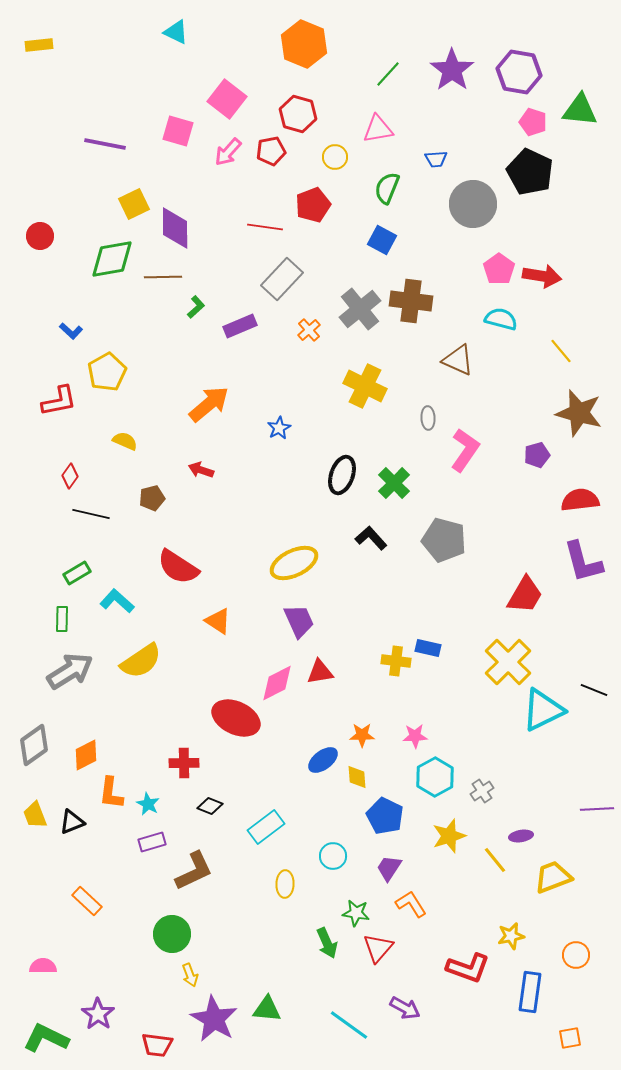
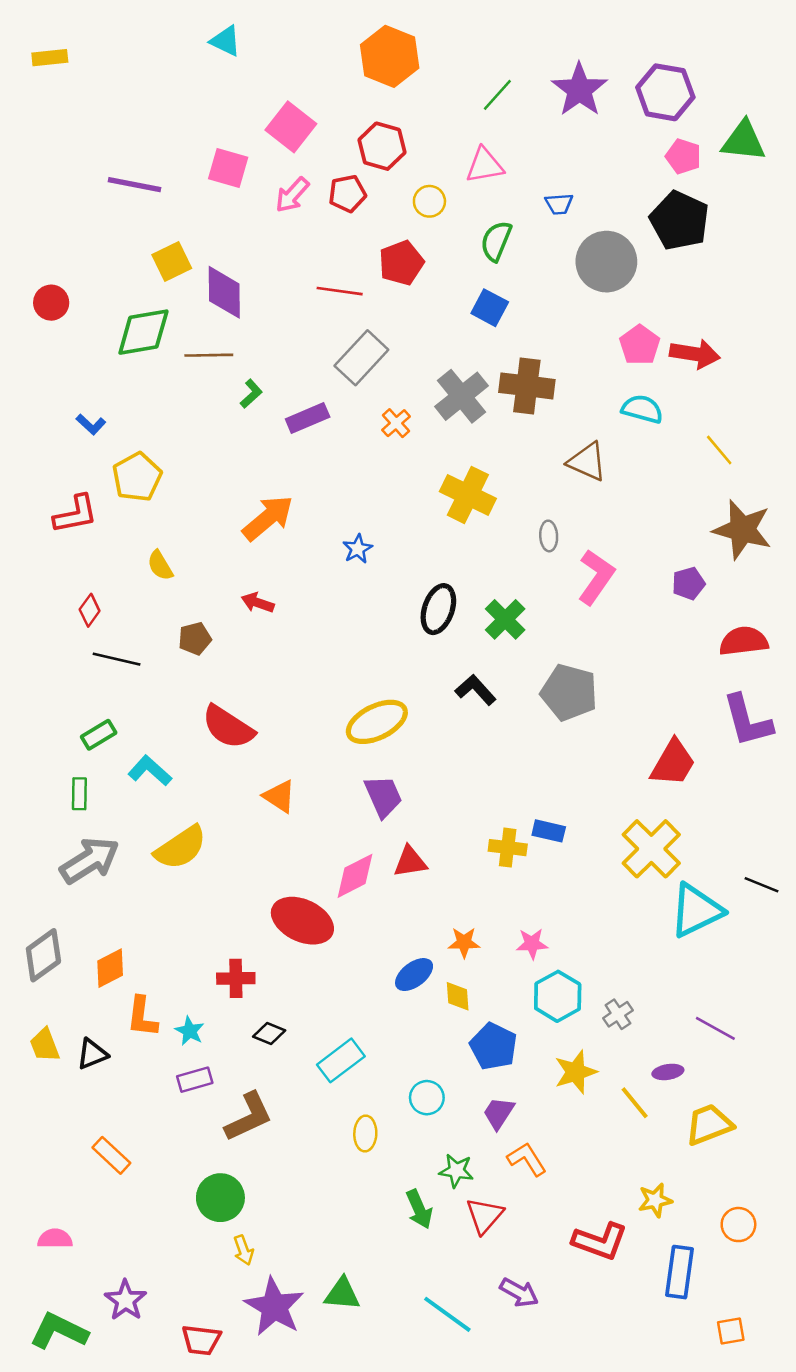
yellow semicircle: (125, 441) -> (160, 565), turned -145
purple line: (597, 809) -> (715, 1028), moved, turned 32

